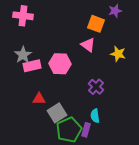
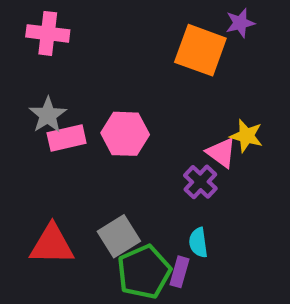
orange square: (96, 24) -> (200, 50), size x1.4
pink triangle: (88, 45) -> (221, 153), moved
yellow star: (118, 54) -> (246, 136), moved
red triangle: (39, 99) -> (52, 245), moved, size x1.6

